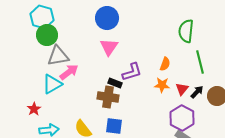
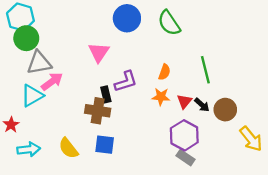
blue circle: (107, 18) -> (127, 18), moved
green semicircle: (186, 31) -> (169, 23), moved, turned -40
black rectangle: (115, 83) -> (106, 94), turned 56
black arrow: (197, 92) -> (202, 105), turned 88

